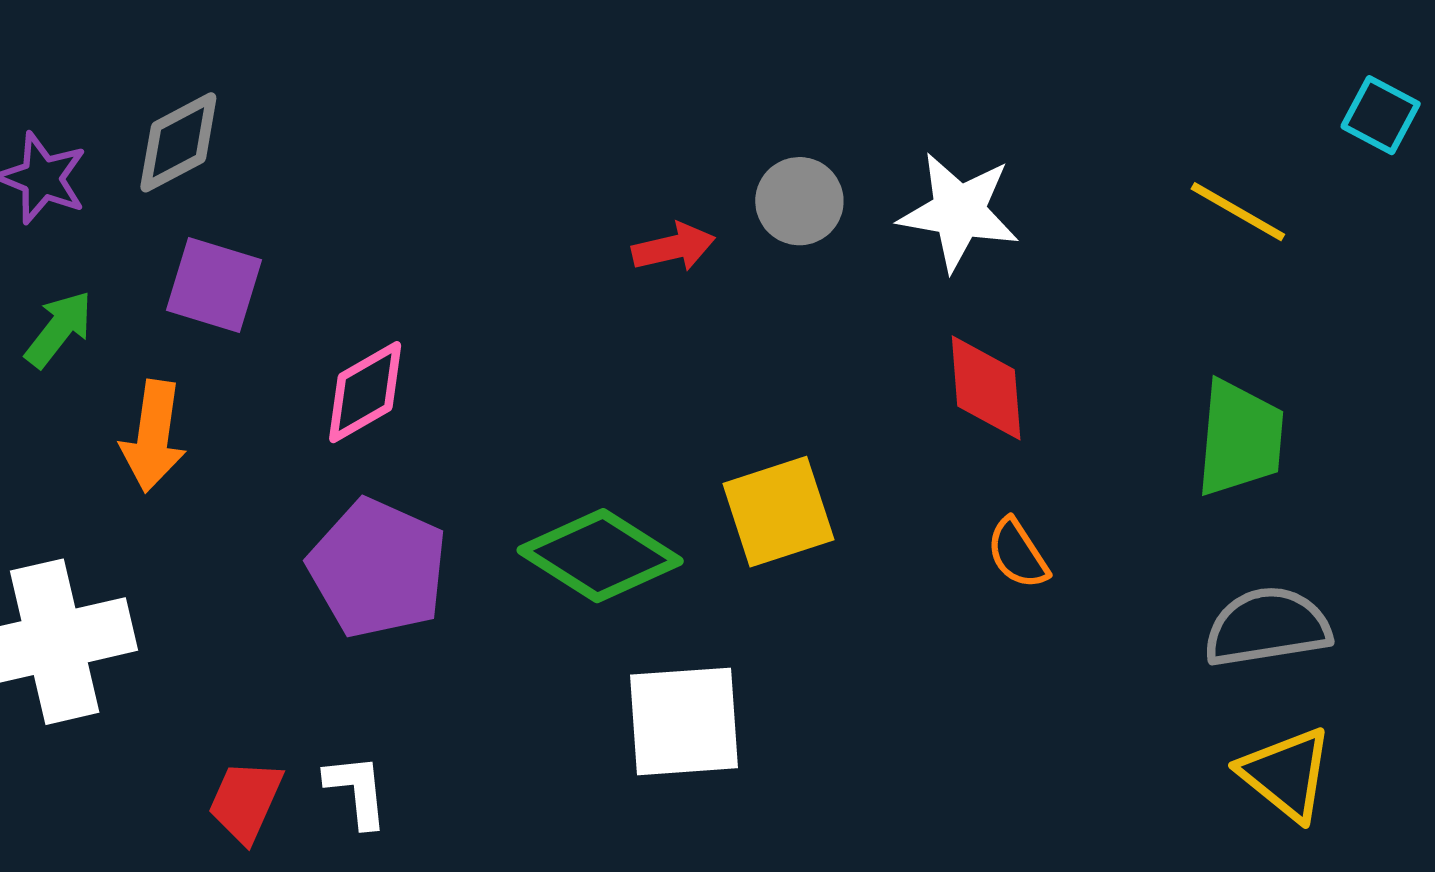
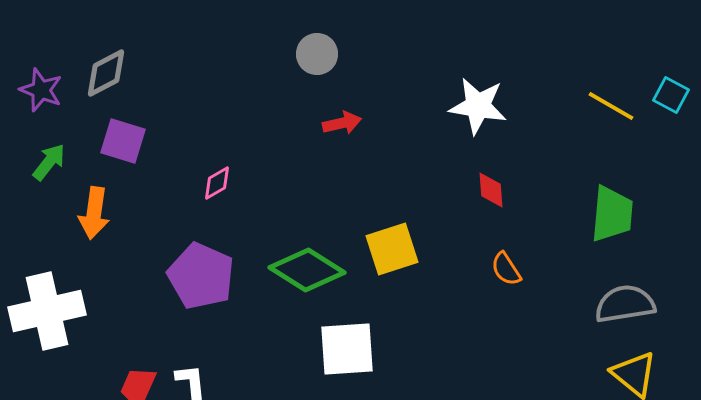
cyan square: (1381, 115) -> (671, 95), moved
gray circle: (799, 201) -> (317, 54), moved
red diamond: (986, 388) -> (491, 190), size x0.7
pink diamond: (365, 392) -> (217, 183), moved, size x0.7

